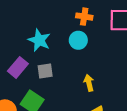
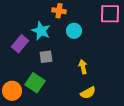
orange cross: (84, 17) -> (59, 11), moved
purple rectangle: (18, 67) -> (20, 44), moved

